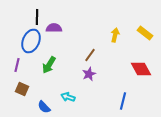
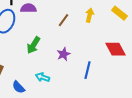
brown line: (90, 55) -> (64, 20), moved
green arrow: (49, 65) -> (34, 45), moved
blue line: (123, 101) -> (88, 70), moved

